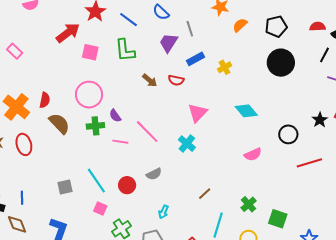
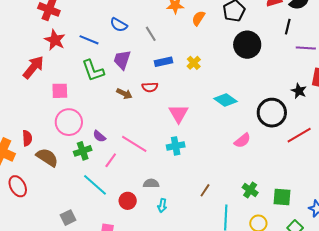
purple trapezoid: (169, 43) -> (122, 60), moved
pink square: (90, 52) -> (60, 91), moved
blue rectangle: (195, 59) -> (163, 62), turned 30
black circle: (288, 134) -> (272, 113), size x1.5
pink line: (120, 142) -> (111, 160), turned -49
cyan cross: (187, 144) -> (176, 146), turned -36
gray semicircle: (154, 174) -> (151, 183), turned -140
cyan line: (96, 181) -> (95, 185), moved
cyan arrow: (163, 212) -> (162, 206), moved

